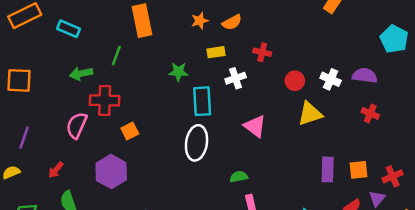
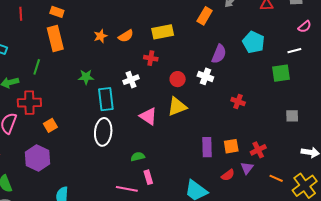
yellow rectangle: (216, 52) -> (163, 32), moved, size x1.5
purple semicircle: (365, 76) -> (219, 54), moved, turned 108
yellow triangle: (310, 114) -> (177, 107), moved

